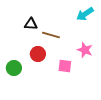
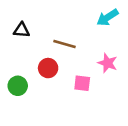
black triangle: (31, 24) -> (22, 30), moved

